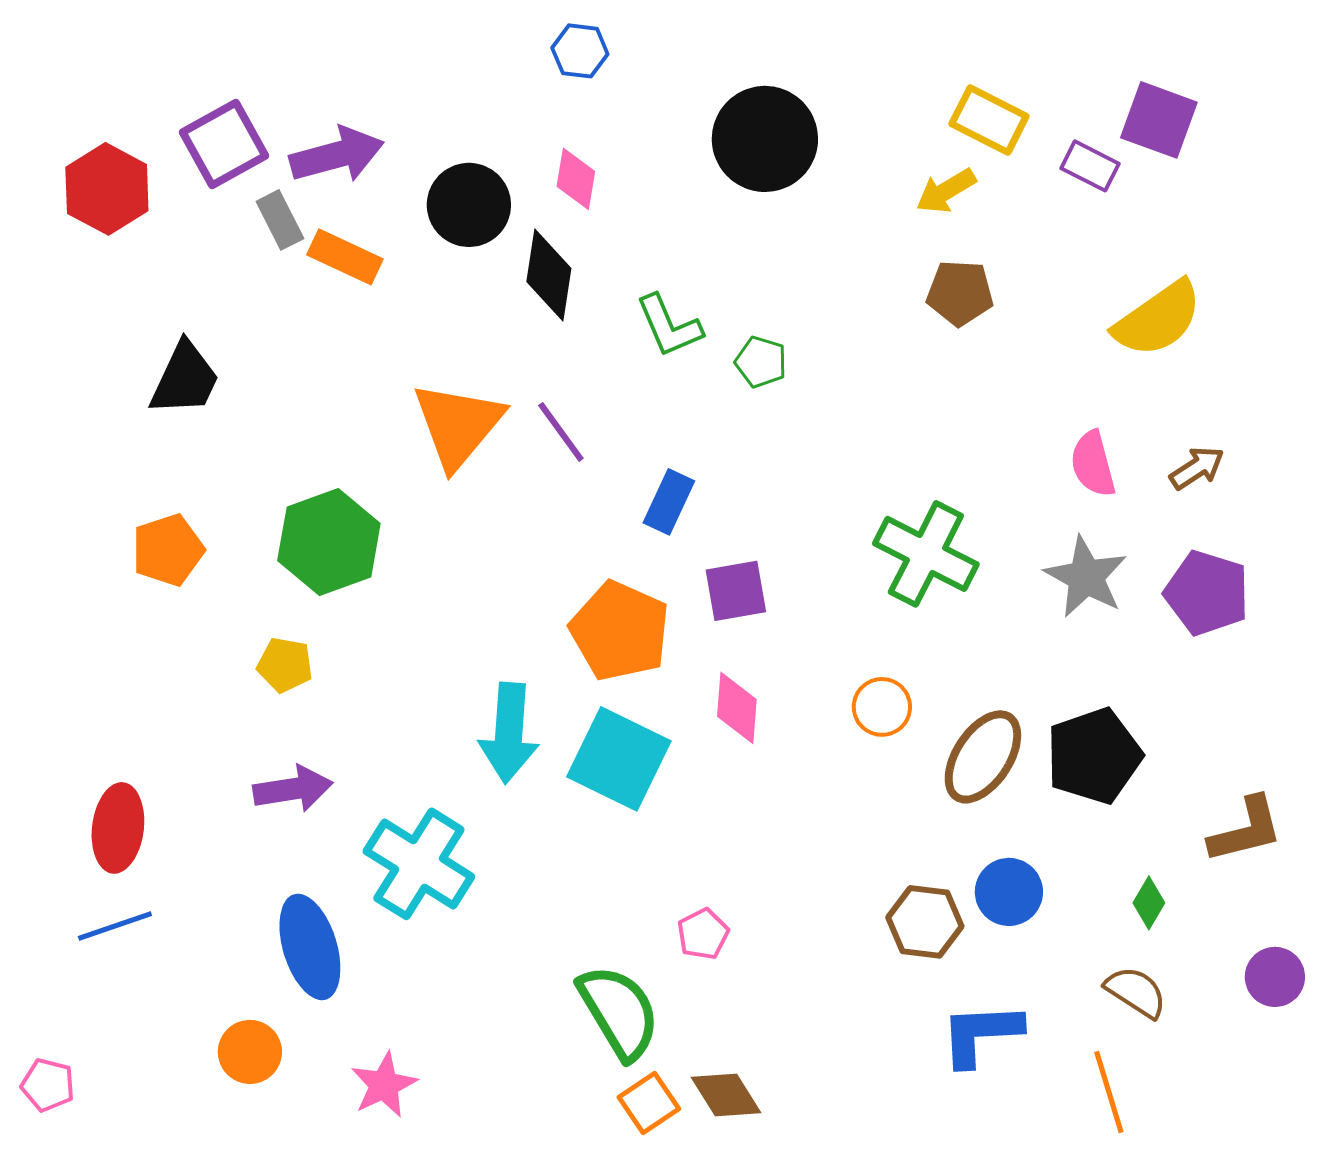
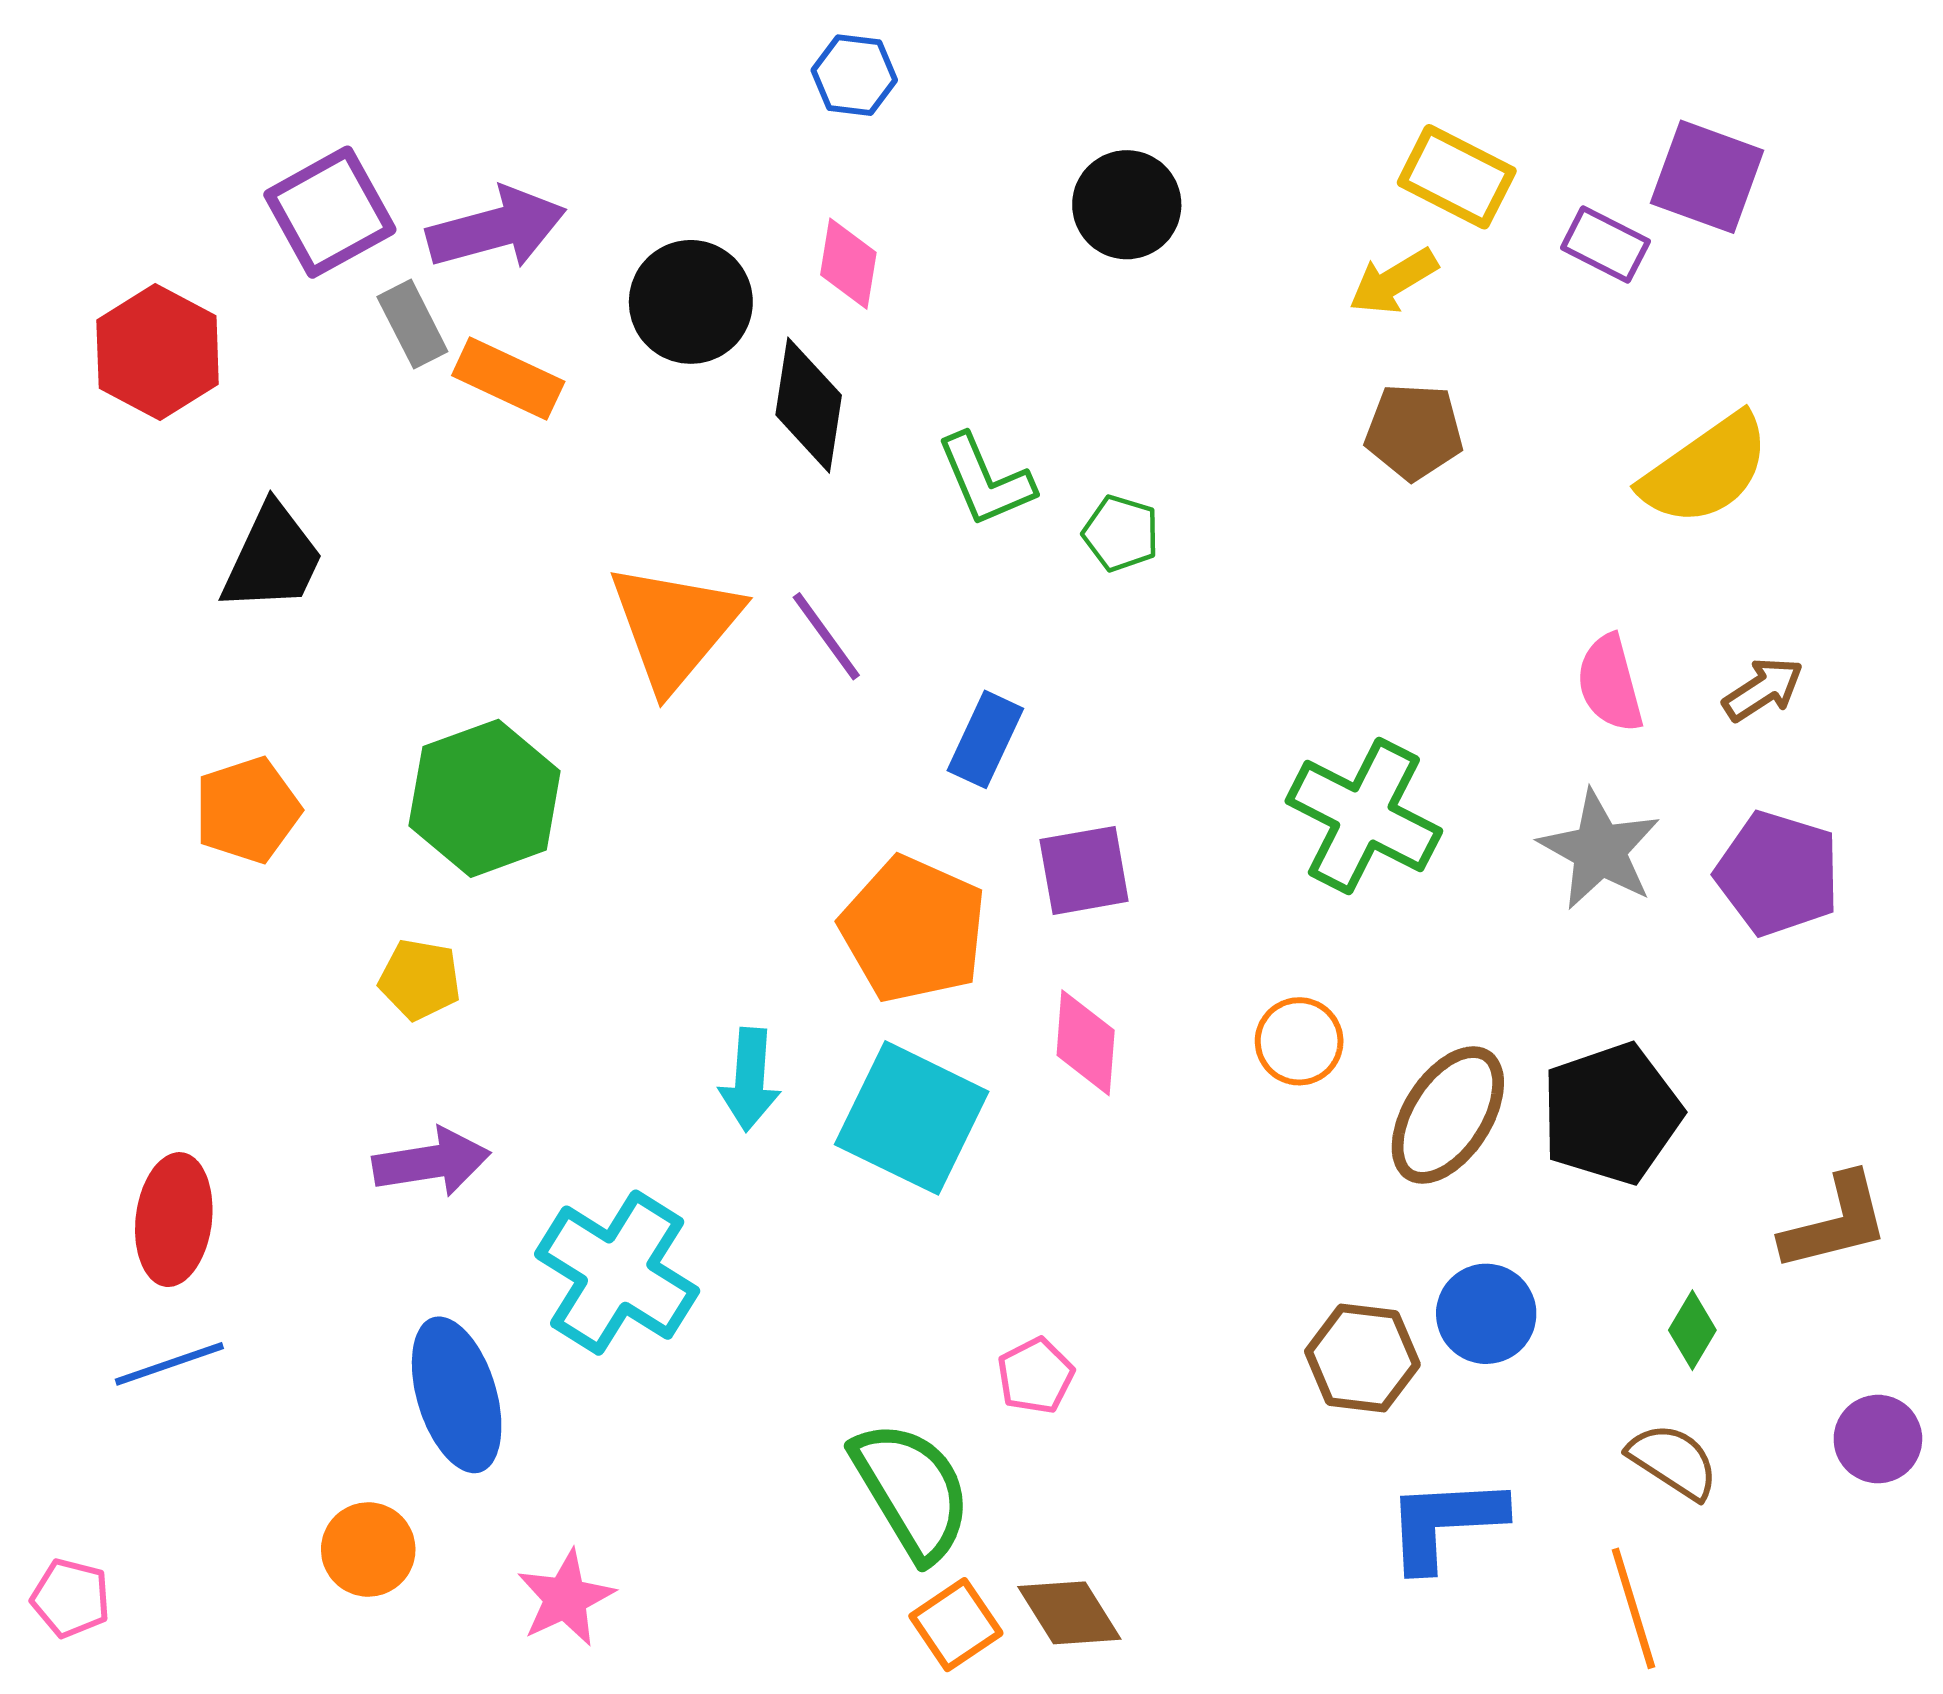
black circle: (765, 139) -> (1127, 205), size x0.7
red hexagon: (107, 189) -> (158, 352), moved
cyan arrow: (509, 733) -> (750, 1080), size x0.7

